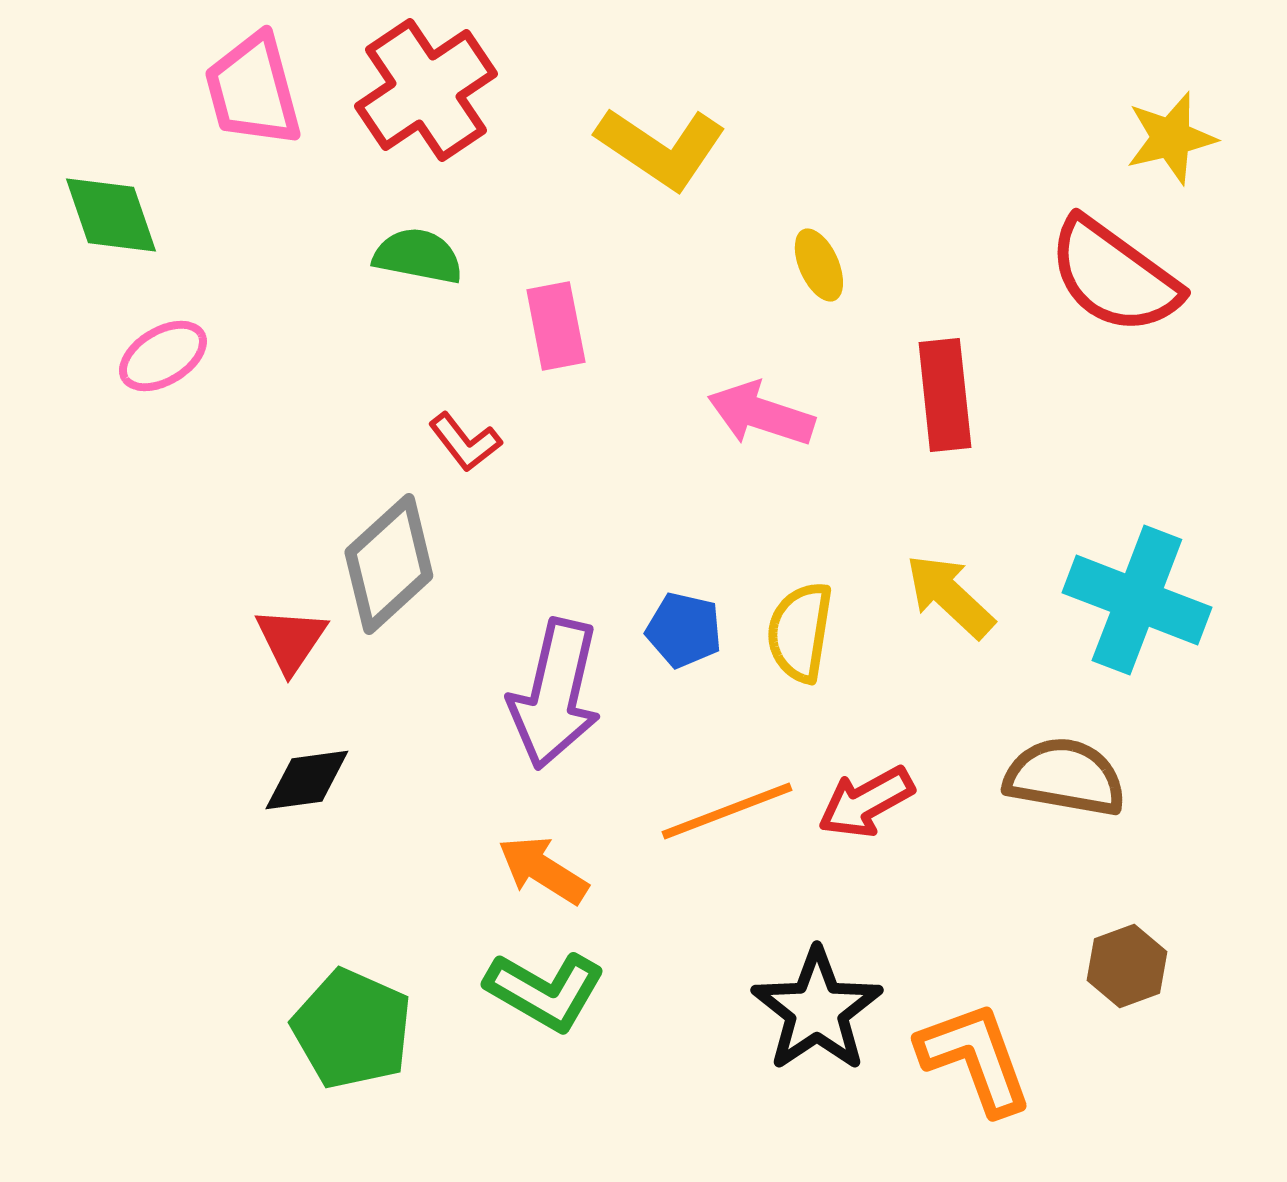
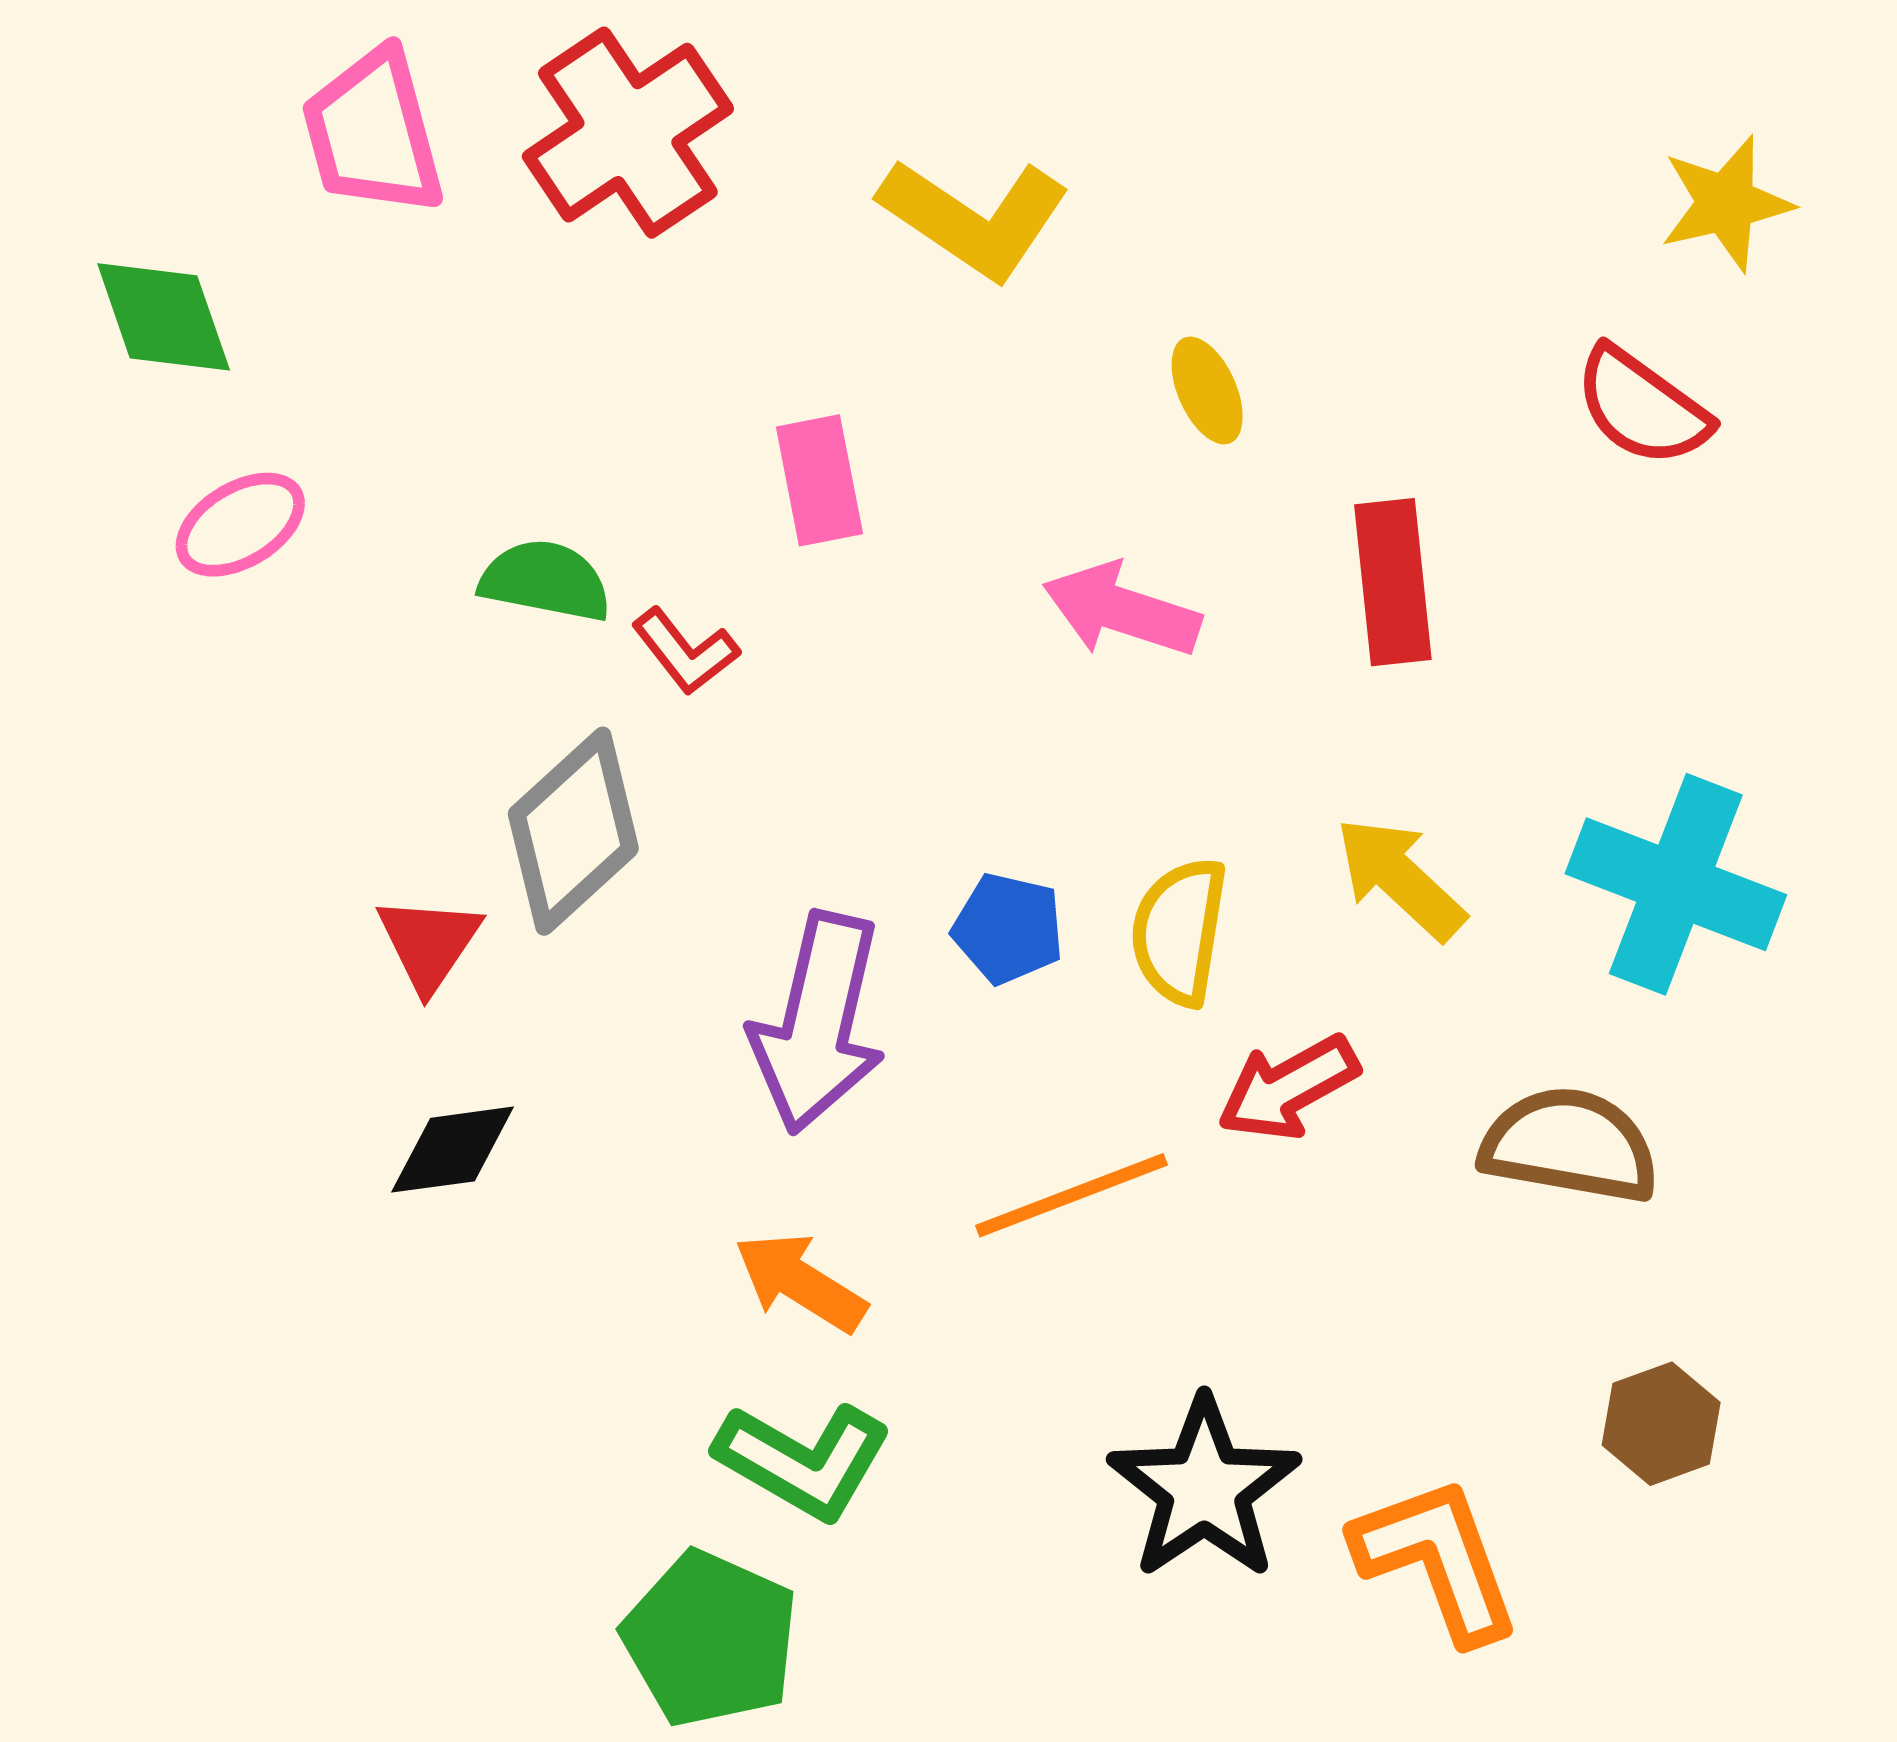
green semicircle: (418, 256) -> (545, 581), moved
red semicircle: (1114, 276) -> (1642, 407), size x0.7
red arrow: (866, 802) -> (1288, 1088), moved
green pentagon: (352, 1029) -> (710, 1639), moved

